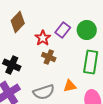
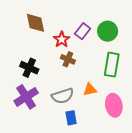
brown diamond: (18, 22) -> (36, 23), turned -55

